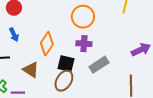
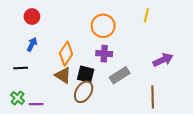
blue arrow: (14, 35) -> (32, 44), turned -128
brown triangle: (31, 70) -> (63, 75), moved

